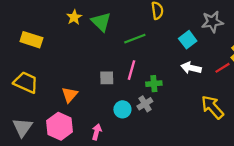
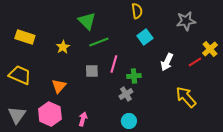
yellow star: (74, 17) -> (63, 47), moved
green line: (135, 39) -> (99, 42), moved
cyan square: (188, 40) -> (145, 37), moved
white arrow: (191, 68) -> (167, 62), turned -78
cyan circle: (122, 109) -> (129, 121), moved

